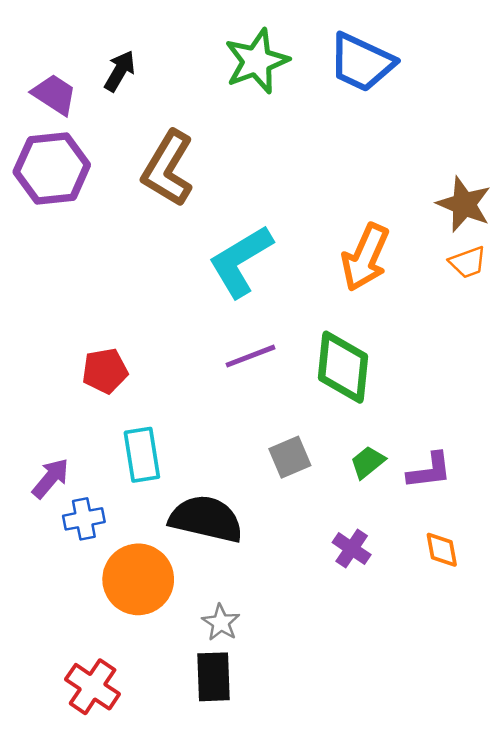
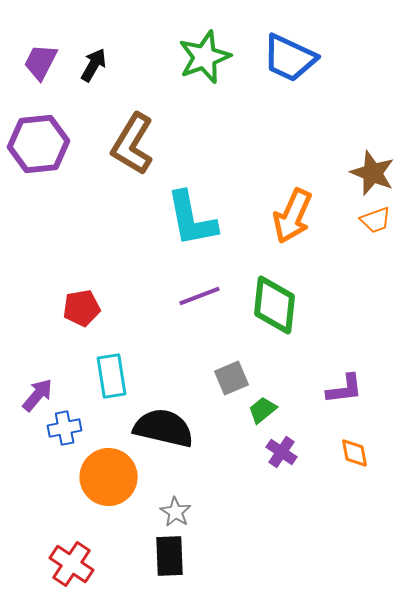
purple trapezoid: (54, 94) -> (41, 62), moved, turned -96
cyan L-shape: (241, 261) -> (192, 219), turned -70
green trapezoid: (368, 462) -> (263, 410), moved

